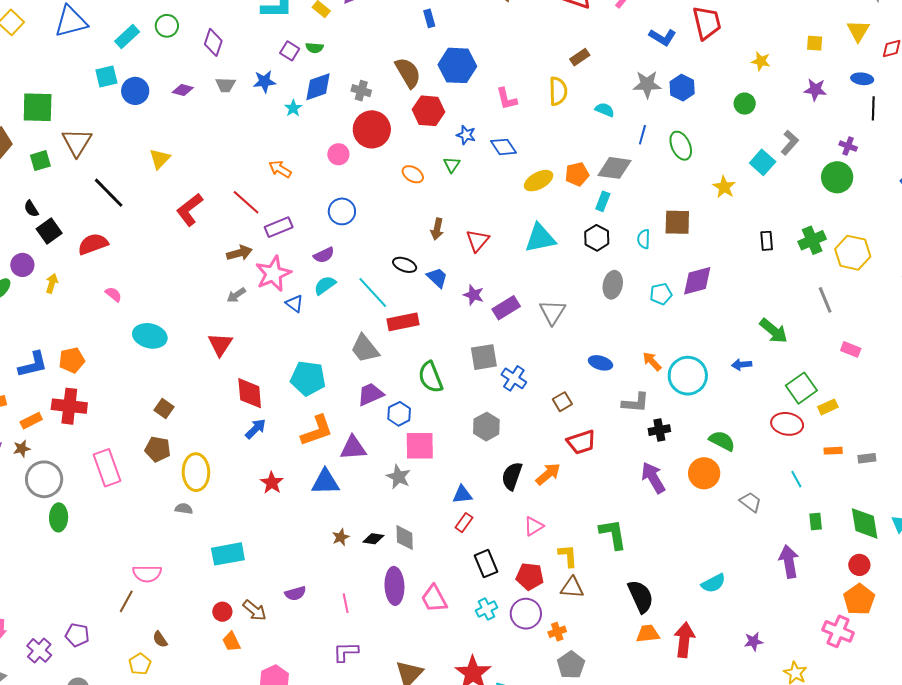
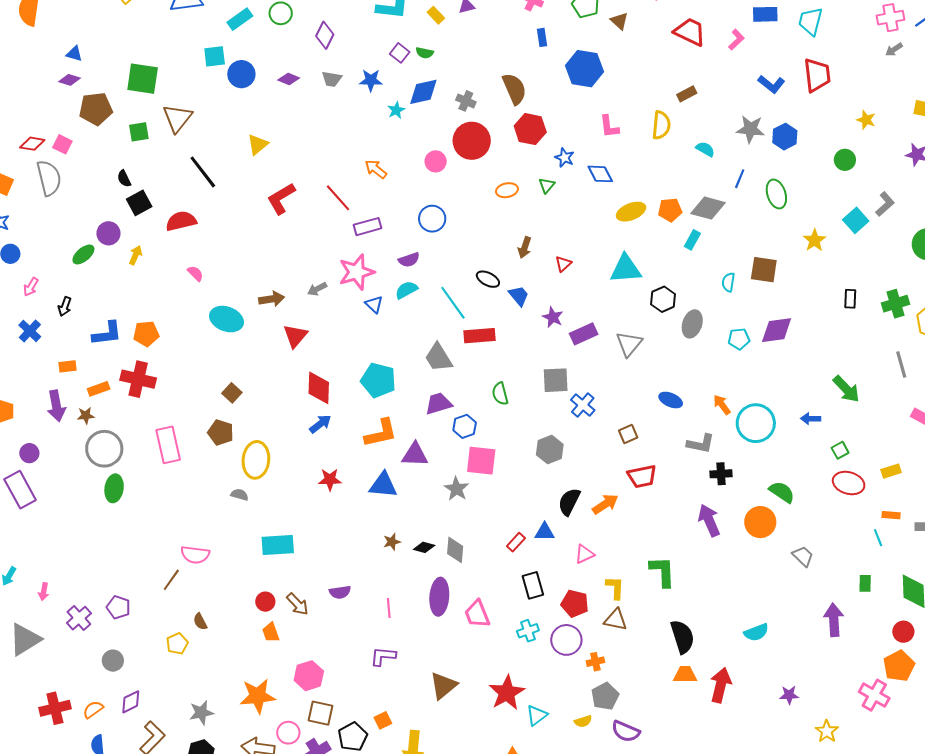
blue hexagon: (457, 65) -> (585, 69), moved
orange ellipse: (413, 174) -> (507, 190), turned -50
black hexagon: (597, 238) -> (663, 299), moved
red triangle: (478, 240) -> (563, 264), size x0.7
brown arrow: (239, 253) -> (272, 299), moved
green semicircle: (430, 377) -> (500, 394), size x0.7
green square: (801, 388) -> (840, 450), moved, size x0.6
cyan line: (796, 479) -> (878, 538), moved
red star: (272, 483) -> (330, 480), turned 30
blue triangle: (462, 494) -> (544, 532), moved

